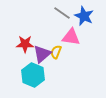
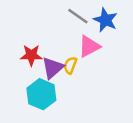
pink triangle: (71, 37) -> (89, 46), turned -36

